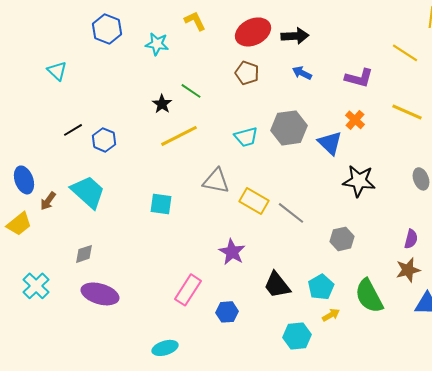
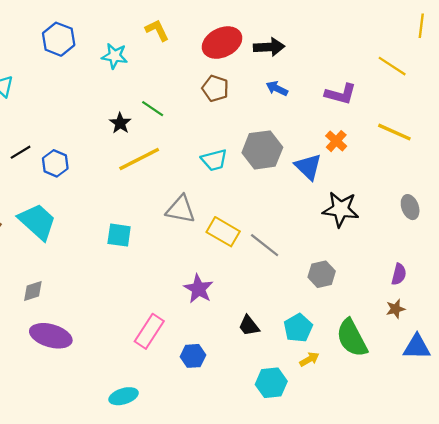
brown star: (408, 270) -> (395, 309), size x0.7
black trapezoid: (277, 285) -> (249, 326), size x0.7

